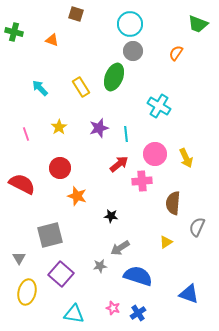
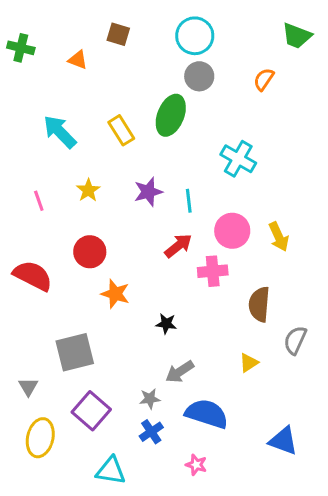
brown square: (76, 14) -> (118, 34), moved
cyan arrow: (40, 88) -> (60, 132), size x1.4
pink star: (113, 308) -> (196, 465), moved
blue cross: (138, 313) -> (151, 432), moved

